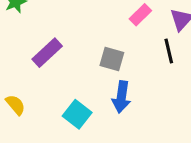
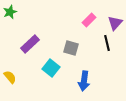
blue arrow: (121, 97) -> (84, 81), moved
cyan square: (77, 114) -> (51, 68), moved

